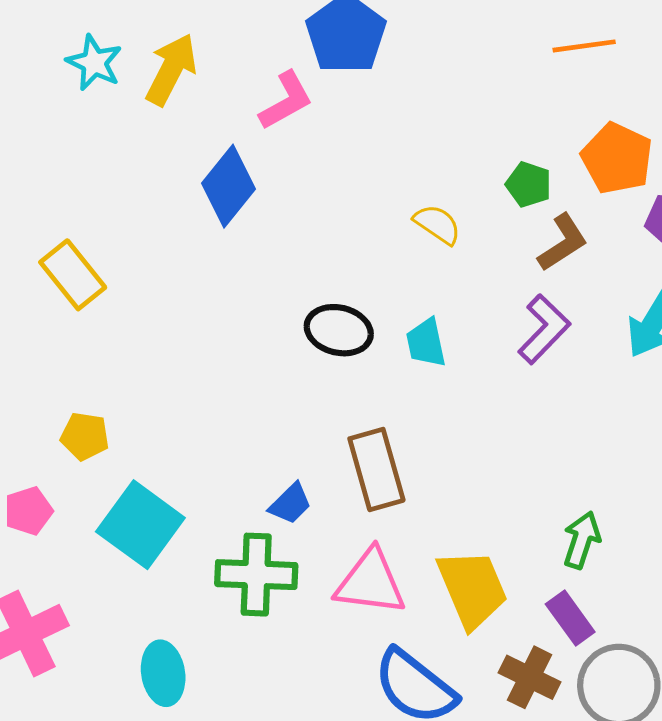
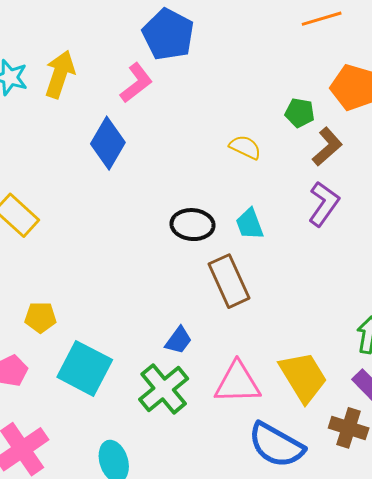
brown rectangle: (376, 469) -> (229, 281), moved
green cross: (256, 575) -> (164, 389), turned -33

